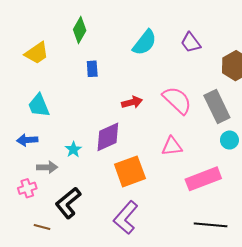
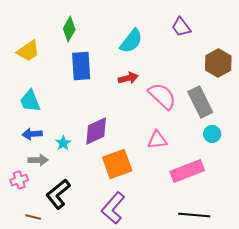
purple trapezoid: (191, 43) -> (181, 27), moved
blue rectangle: (92, 69) -> (81, 66), size x1.8
red arrow: (132, 102) -> (128, 78), moved
blue arrow: (27, 140) -> (32, 134), moved

